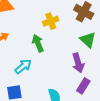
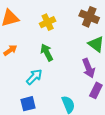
yellow cross: (51, 21) -> (48, 22), moved

